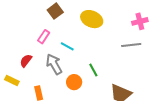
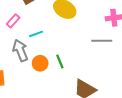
cyan line: (67, 46) -> (36, 34), turned -56
orange circle: (74, 82) -> (40, 63), moved

